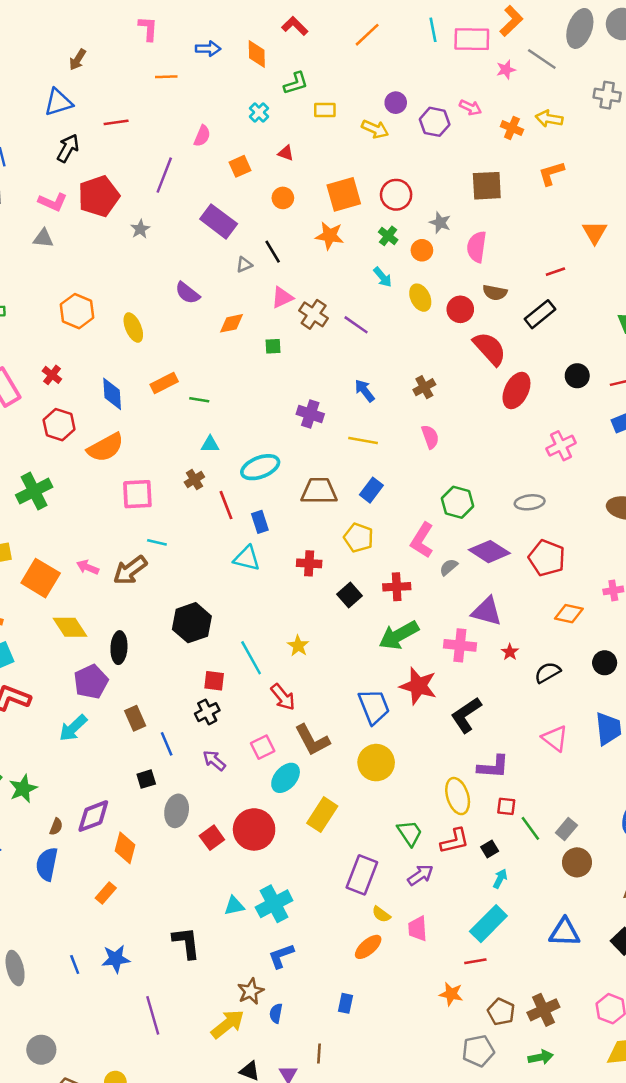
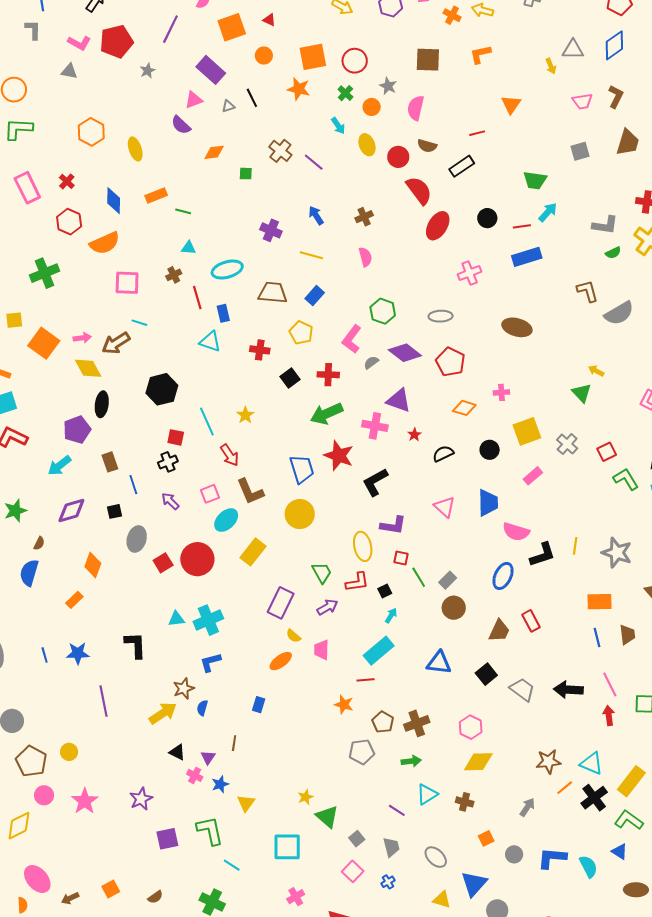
orange square: (240, 166) -> (232, 27), size x1.6
pink triangle: (282, 298) -> (194, 100), moved
pink arrow: (88, 567) -> (82, 338), turned 144
yellow diamond: (70, 627) -> (88, 368), moved
purple diamond: (93, 816) -> (71, 510), moved

